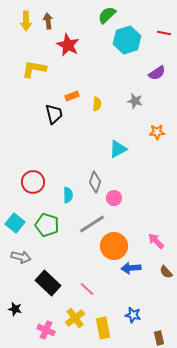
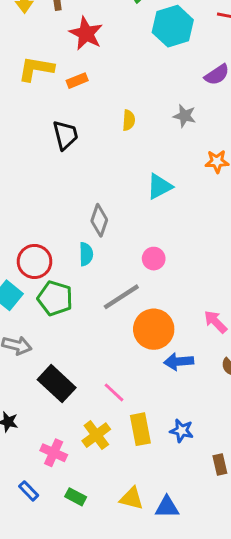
orange rectangle: (72, 96) -> (77, 81), moved
red circle: (33, 182) -> (35, 261), moved
gray diamond: (95, 182) -> (99, 220), moved
yellow rectangle: (103, 328) -> (140, 429), moved

